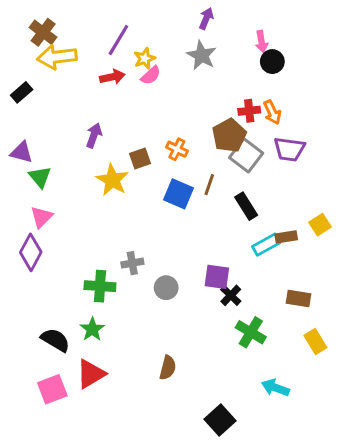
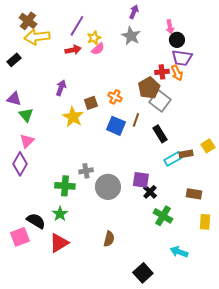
purple trapezoid: (289, 149) -> (182, 58), moved
gray circle: (166, 288) -> (108, 187), size x1.6
yellow rectangle: (315, 342) -> (205, 222), turned 35
pink square: (52, 389) -> (20, 237), moved

